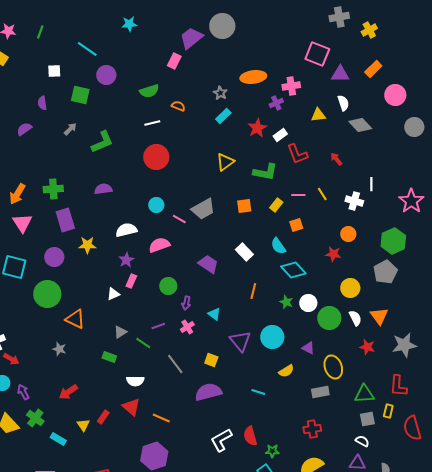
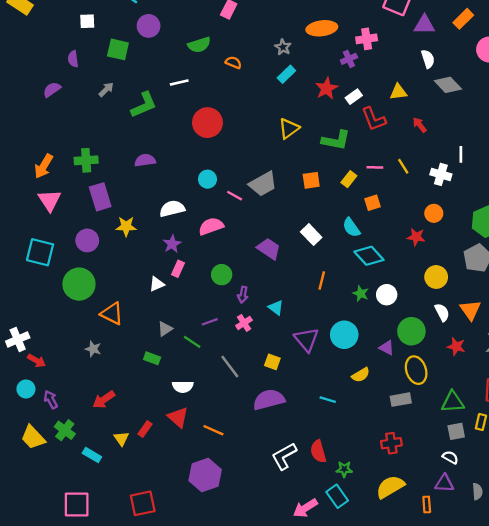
yellow triangle: (318, 115) -> (398, 92), moved
white line: (152, 123) -> (179, 82), moved
green circle: (329, 318) -> (411, 331), moved

